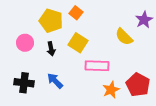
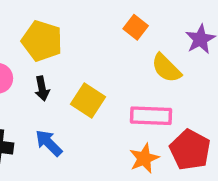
orange square: (76, 13) -> (136, 27), moved
yellow square: (78, 43) -> (88, 100), moved
pink rectangle: (97, 66) -> (151, 116), moved

